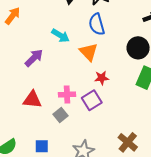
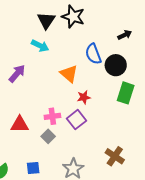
blue semicircle: (97, 24) -> (93, 54), moved
cyan arrow: (60, 36) -> (40, 46), moved
purple arrow: (34, 58) -> (17, 73), moved

